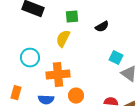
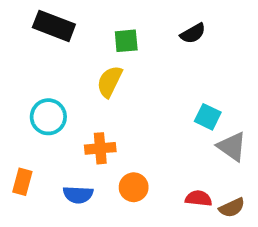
black semicircle: (102, 27) -> (193, 33), moved
orange cross: (58, 75) -> (100, 148), size x0.7

